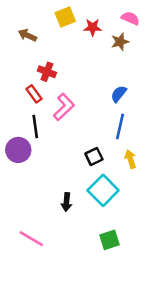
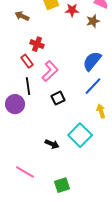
blue semicircle: (119, 94) -> (92, 61), size x1.5
blue line: (120, 126) -> (93, 86), turned 30
black square: (94, 156) -> (58, 98), moved
black arrow: (67, 202) -> (52, 144), turned -72
green square: (110, 240) -> (62, 185), moved

